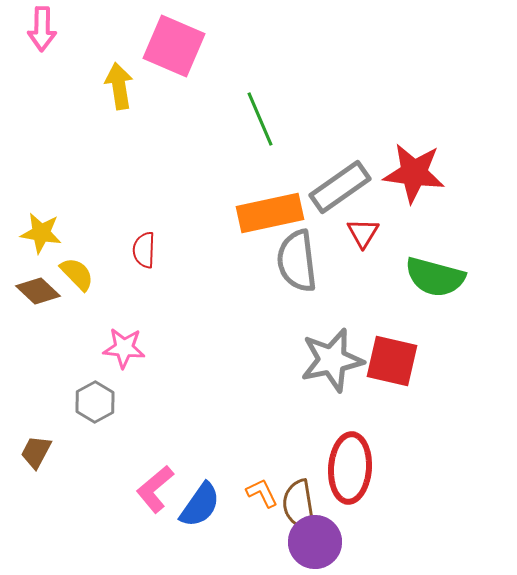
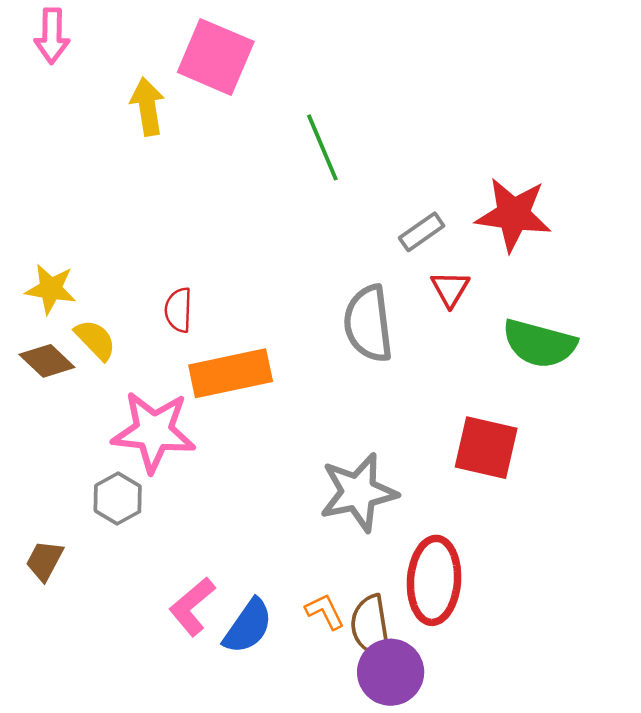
gray rectangle: (340, 187) -> (422, 232), size x0.6
orange rectangle: (270, 213) -> (231, 373), moved
pink star: (124, 348) -> (154, 432), size x1.6
gray star: (332, 360) -> (358, 492), moved

